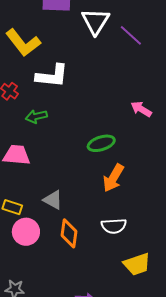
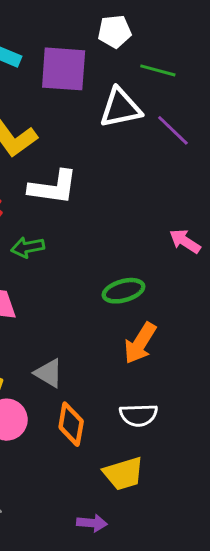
white triangle: (95, 21) -> (121, 108), turned 44
yellow trapezoid: (137, 264) -> (124, 474), moved

